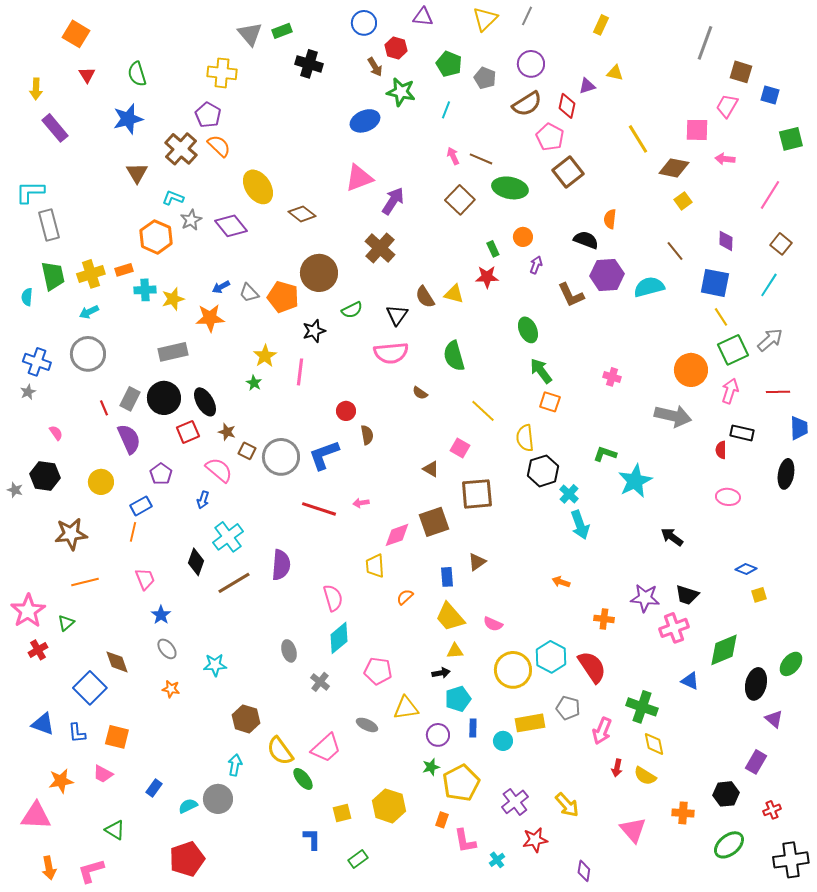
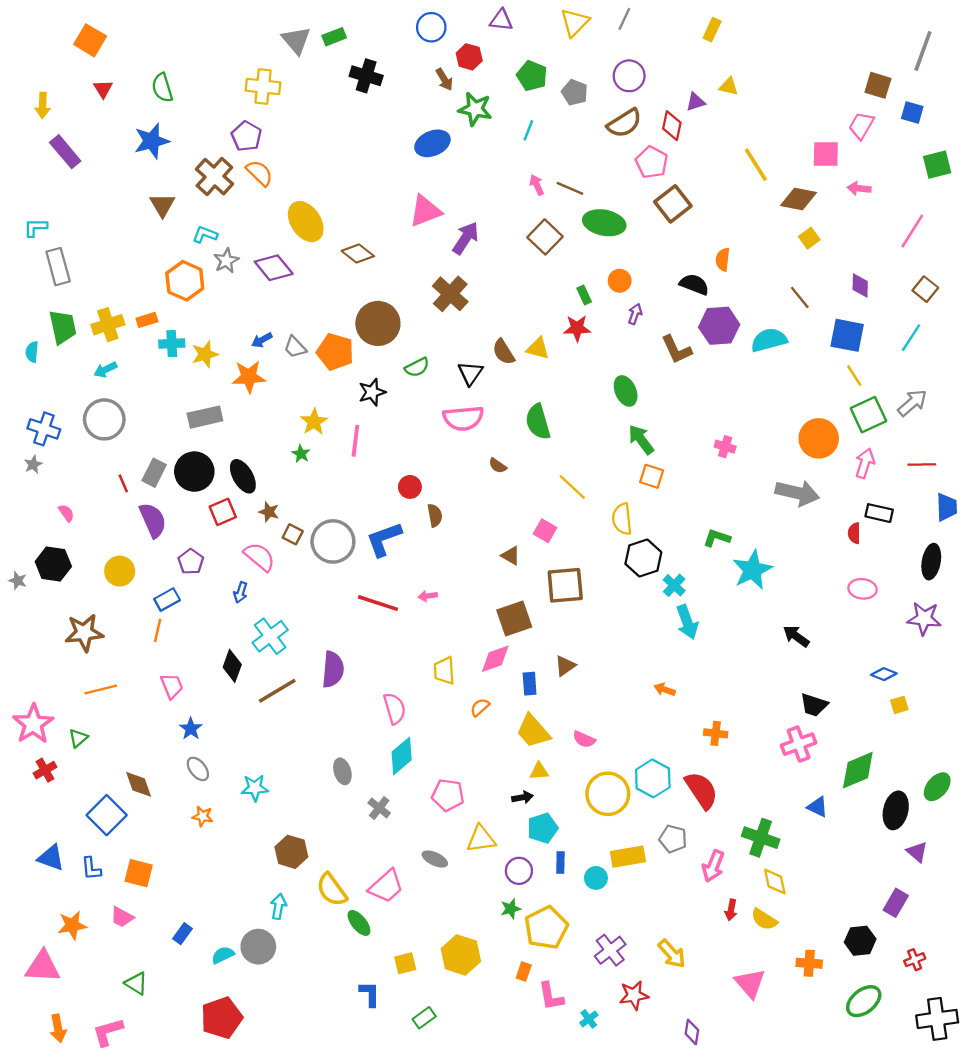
gray line: (705, 43) -> (923, 51), moved
cyan L-shape: (30, 192) -> (36, 227), size x0.7
pink diamond: (397, 535) -> (495, 659), moved
purple star: (645, 598) -> (924, 618), moved

